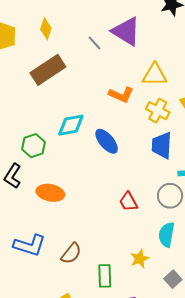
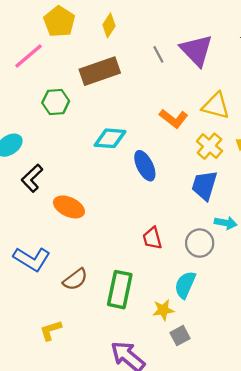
green hexagon: (33, 146) -> (56, 102), moved
yellow star: (140, 259) -> (163, 310), moved
green rectangle: (105, 276) -> (120, 290), moved, size x1.4

